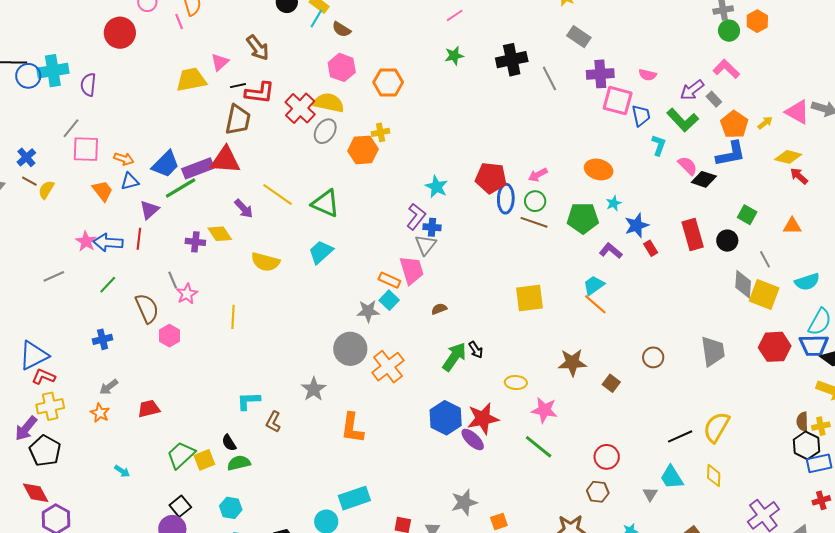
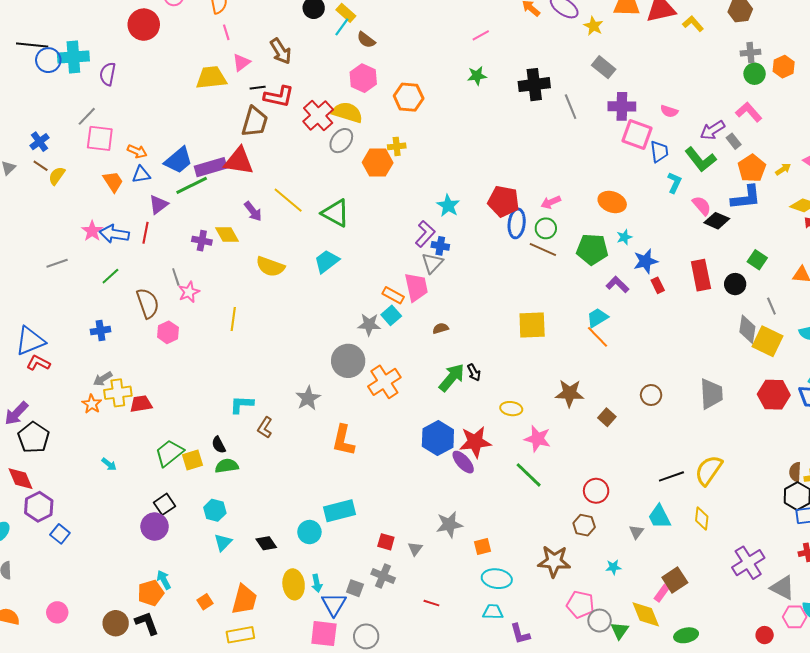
pink line: (179, 21) -> (226, 32), moved
yellow cross: (50, 406) -> (118, 393), moved

